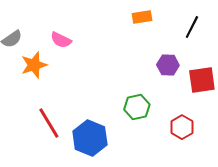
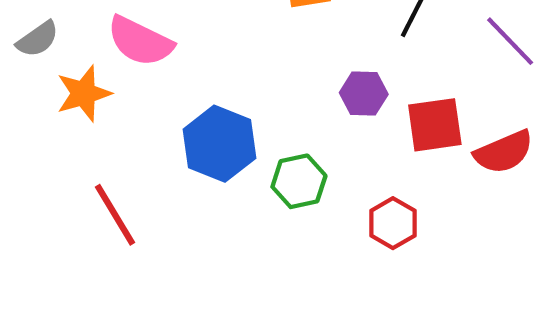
pink semicircle: (61, 40) -> (140, 41), size x1.5
blue hexagon: (90, 138) -> (219, 144), moved

